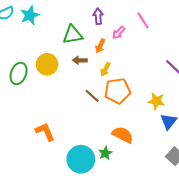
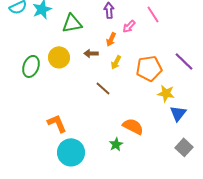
green triangle: (73, 35) -> (72, 23), moved
orange pentagon: (118, 91) -> (149, 68), moved
cyan circle: (81, 159) -> (71, 152), moved

